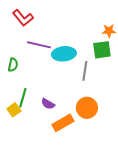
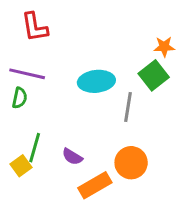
red L-shape: (23, 18) -> (35, 27), turned 30
purple line: (39, 45) -> (27, 74), moved
green square: (102, 50) -> (154, 75), turned -30

